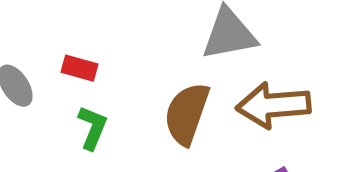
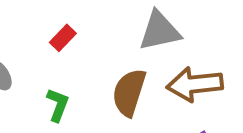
red rectangle: (80, 68) -> (63, 38), moved, turned -60

